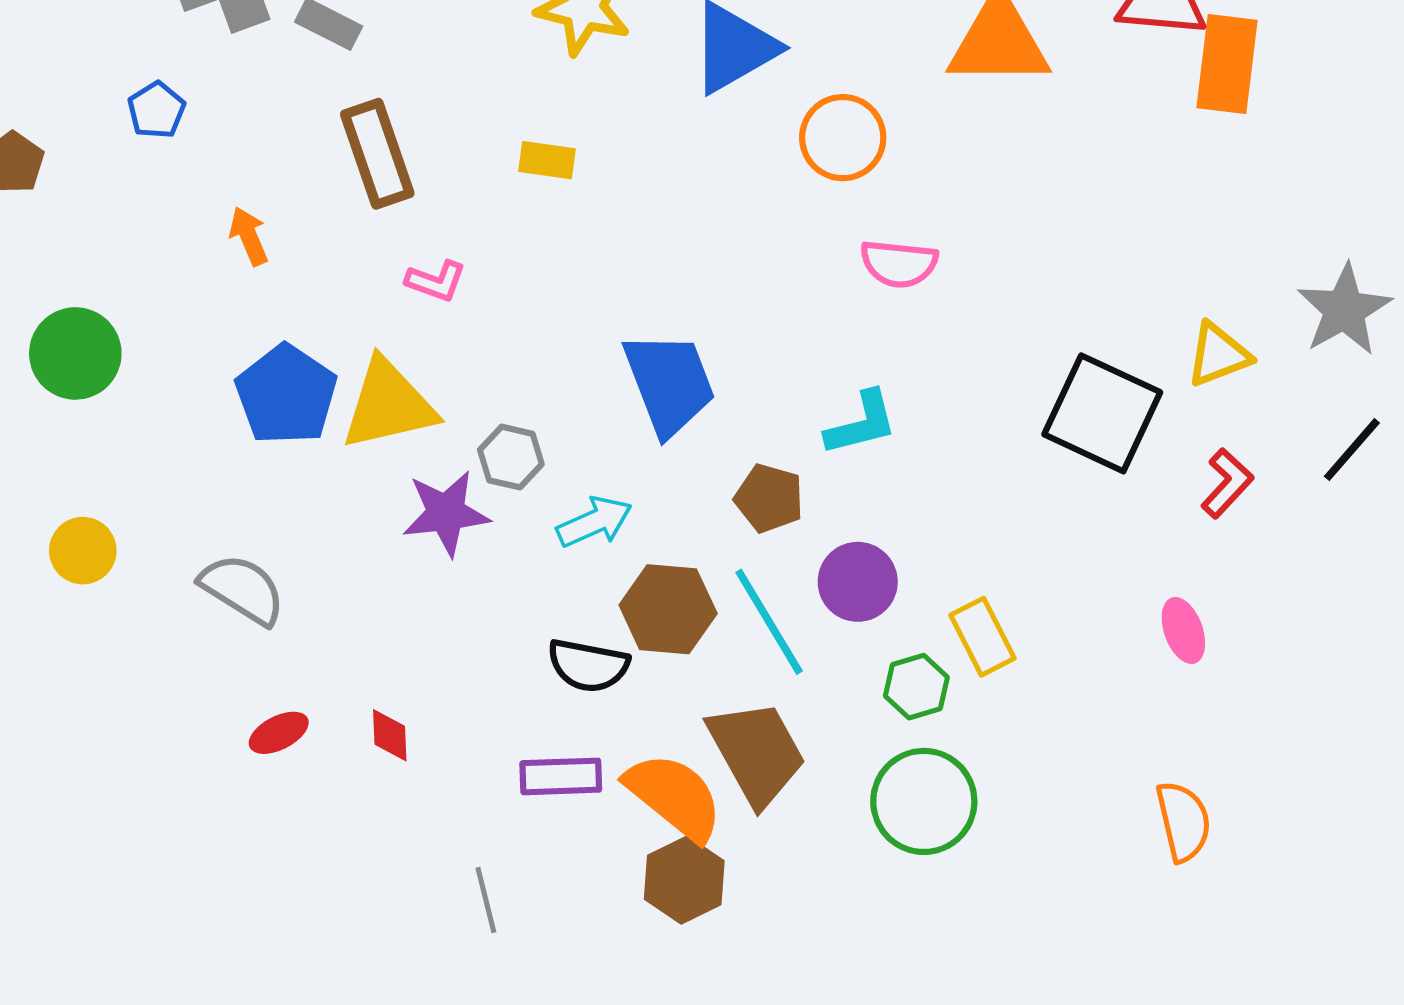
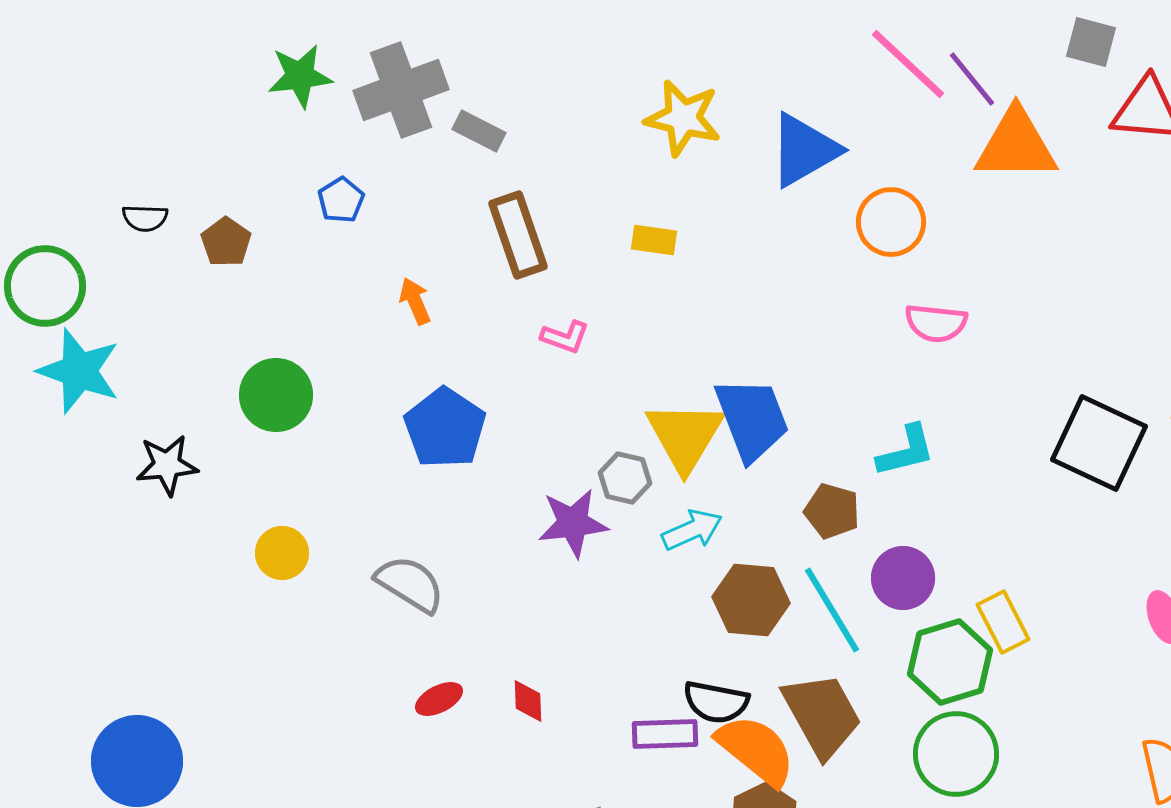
yellow triangle: (389, 405) -> (685, 436), moved, turned -46
black semicircle: (588, 665) -> (716, 702), moved
green hexagon: (916, 687) -> (950, 662), size x1.6

